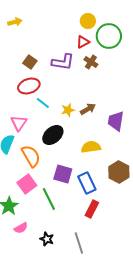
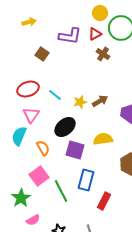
yellow arrow: (15, 22) -> (29, 22), moved
purple L-shape: (63, 62) -> (70, 36), moved
red ellipse: (29, 86) -> (28, 89), moved
orange semicircle: (31, 156) -> (43, 148), size x0.7
purple square: (63, 174) -> (75, 150), moved
blue rectangle: (87, 183) -> (86, 180), moved, turned 40

